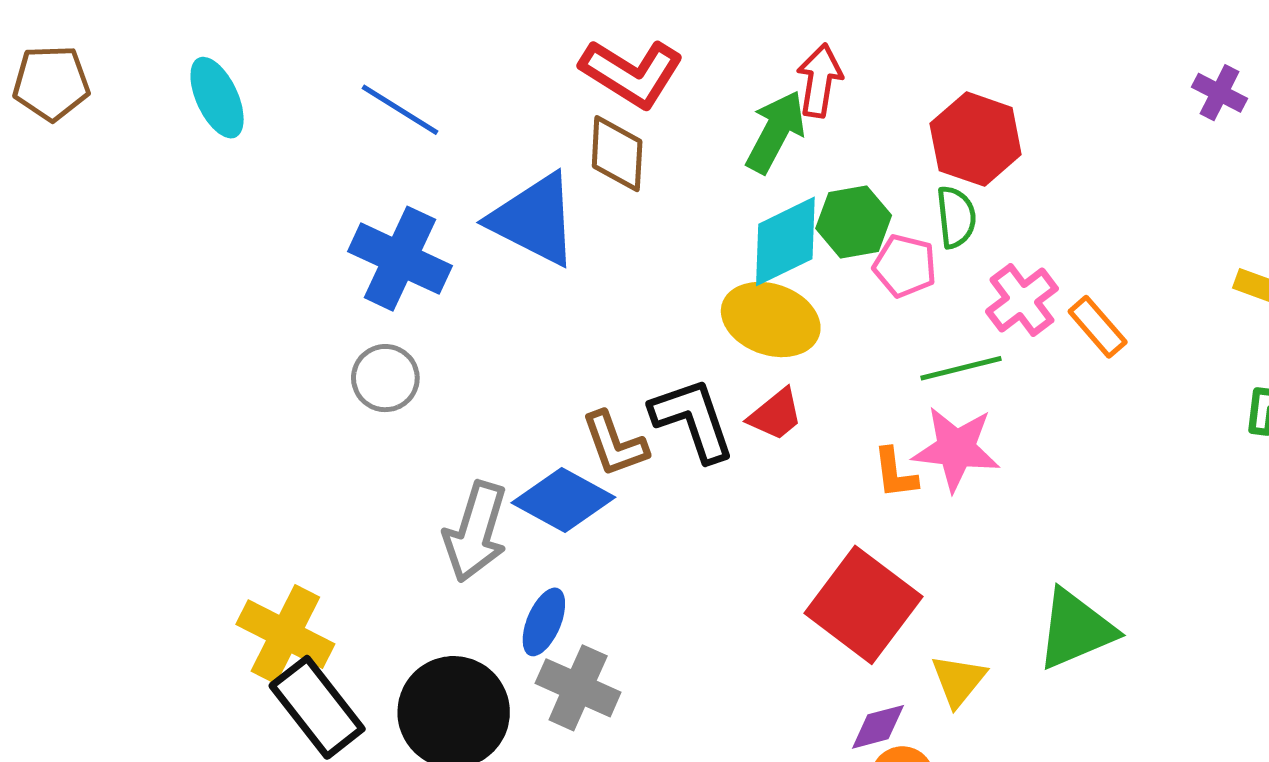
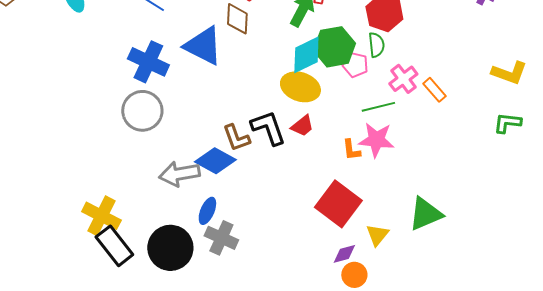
green hexagon: (854, 222) -> (334, 47), size x1.4
gray circle: (385, 378) -> (142, 111), size x1.5
gray arrow: (476, 532) -> (179, 174), turned 63

